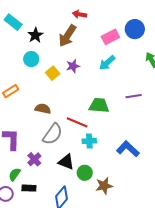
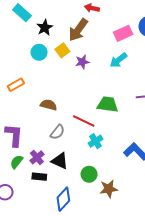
yellow square: (53, 73) -> (62, 50), moved
gray semicircle: (53, 134) -> (57, 132), size x0.7
cyan cross: (89, 141) -> (96, 141), turned -32
black triangle: (66, 162) -> (60, 161), moved
green semicircle: (15, 174) -> (17, 162), moved
black rectangle: (29, 188) -> (39, 177), moved

